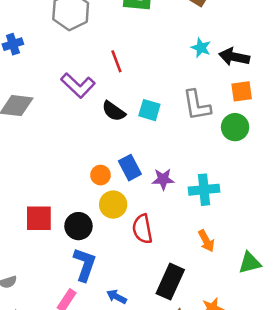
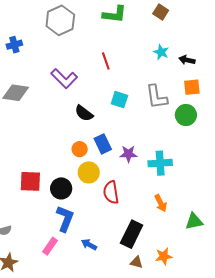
black arrow: (234, 57) -> (187, 60), size x0.7
red line: (116, 61) -> (106, 61), moved
black semicircle: (114, 111) -> (84, 113), moved

